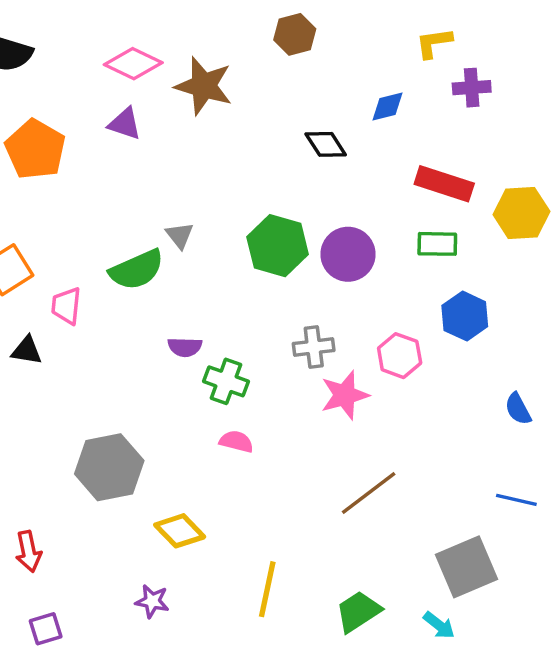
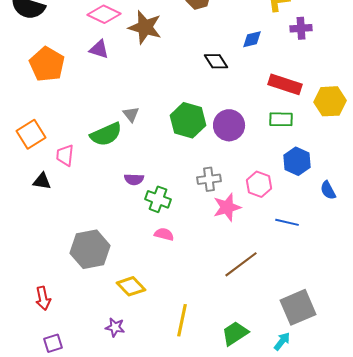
blue semicircle: (518, 409) -> (328, 190), moved
blue line: (516, 500) -> (287, 222), moved
cyan arrow: (439, 625) -> (282, 341), turned -90

